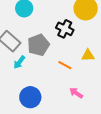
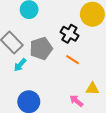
yellow triangle: (88, 55) -> (92, 89), moved
orange line: (65, 65) -> (73, 60), moved

